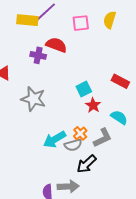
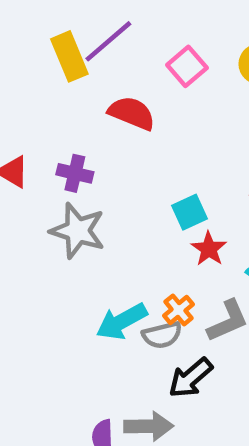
yellow rectangle: (27, 20) -> (69, 56), turned 60
pink square: (81, 23) -> (187, 66), turned -36
purple cross: (38, 55) -> (75, 173), moved

